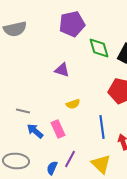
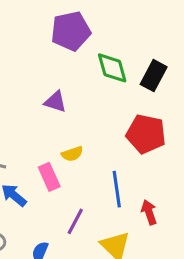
pink rectangle: (58, 129) -> (49, 177), moved
purple line: (70, 159) -> (75, 221), moved

